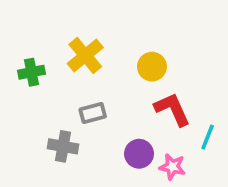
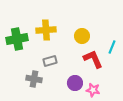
yellow cross: (85, 56) -> (46, 30), turned 36
green cross: (32, 72) -> (17, 39), size x1.5
cyan line: (208, 137) -> (112, 47), moved

